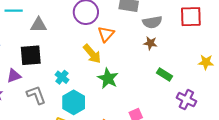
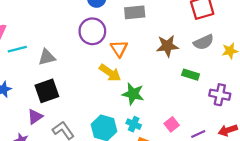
gray semicircle: (152, 22) -> (204, 42), moved
brown star: (150, 43) -> (167, 46), size x1.5
cyan cross: (62, 77) -> (134, 124), moved

